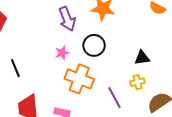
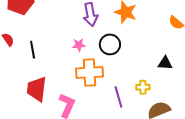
black triangle: (142, 58) -> (165, 63), moved
orange cross: (79, 79) -> (90, 73), turned -36

